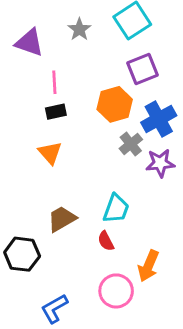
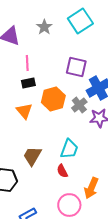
purple square: (143, 69) -> (76, 67), moved, turned 35
orange hexagon: (115, 104) -> (53, 99), moved
brown trapezoid: (62, 219) -> (32, 156), turned -30

